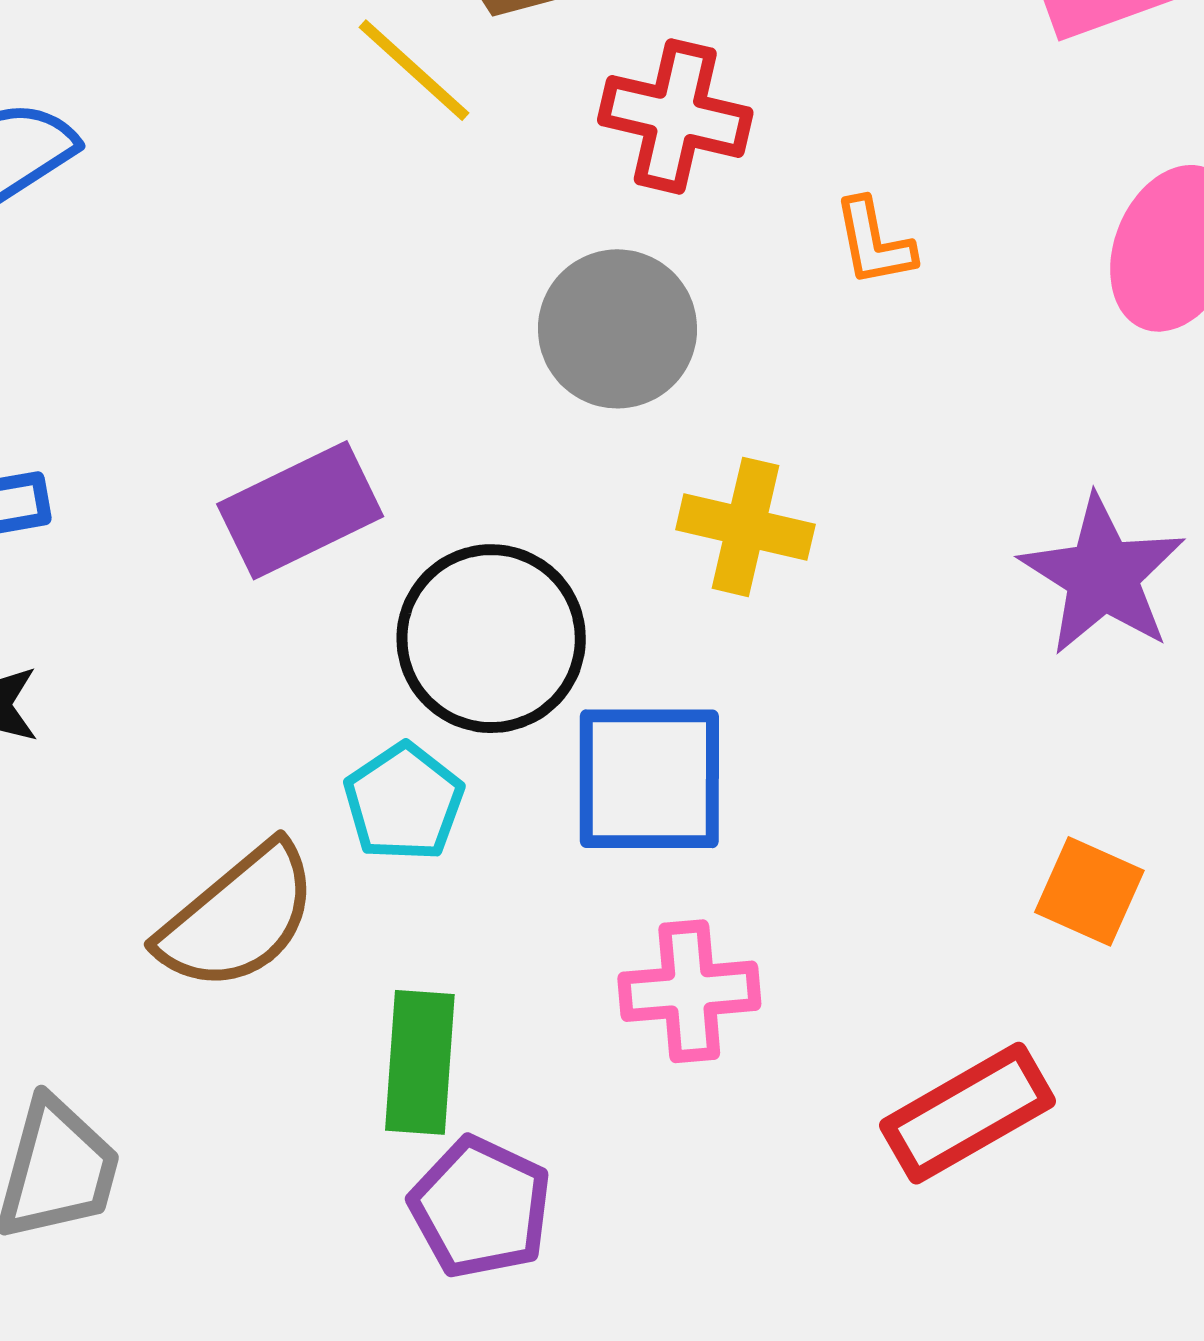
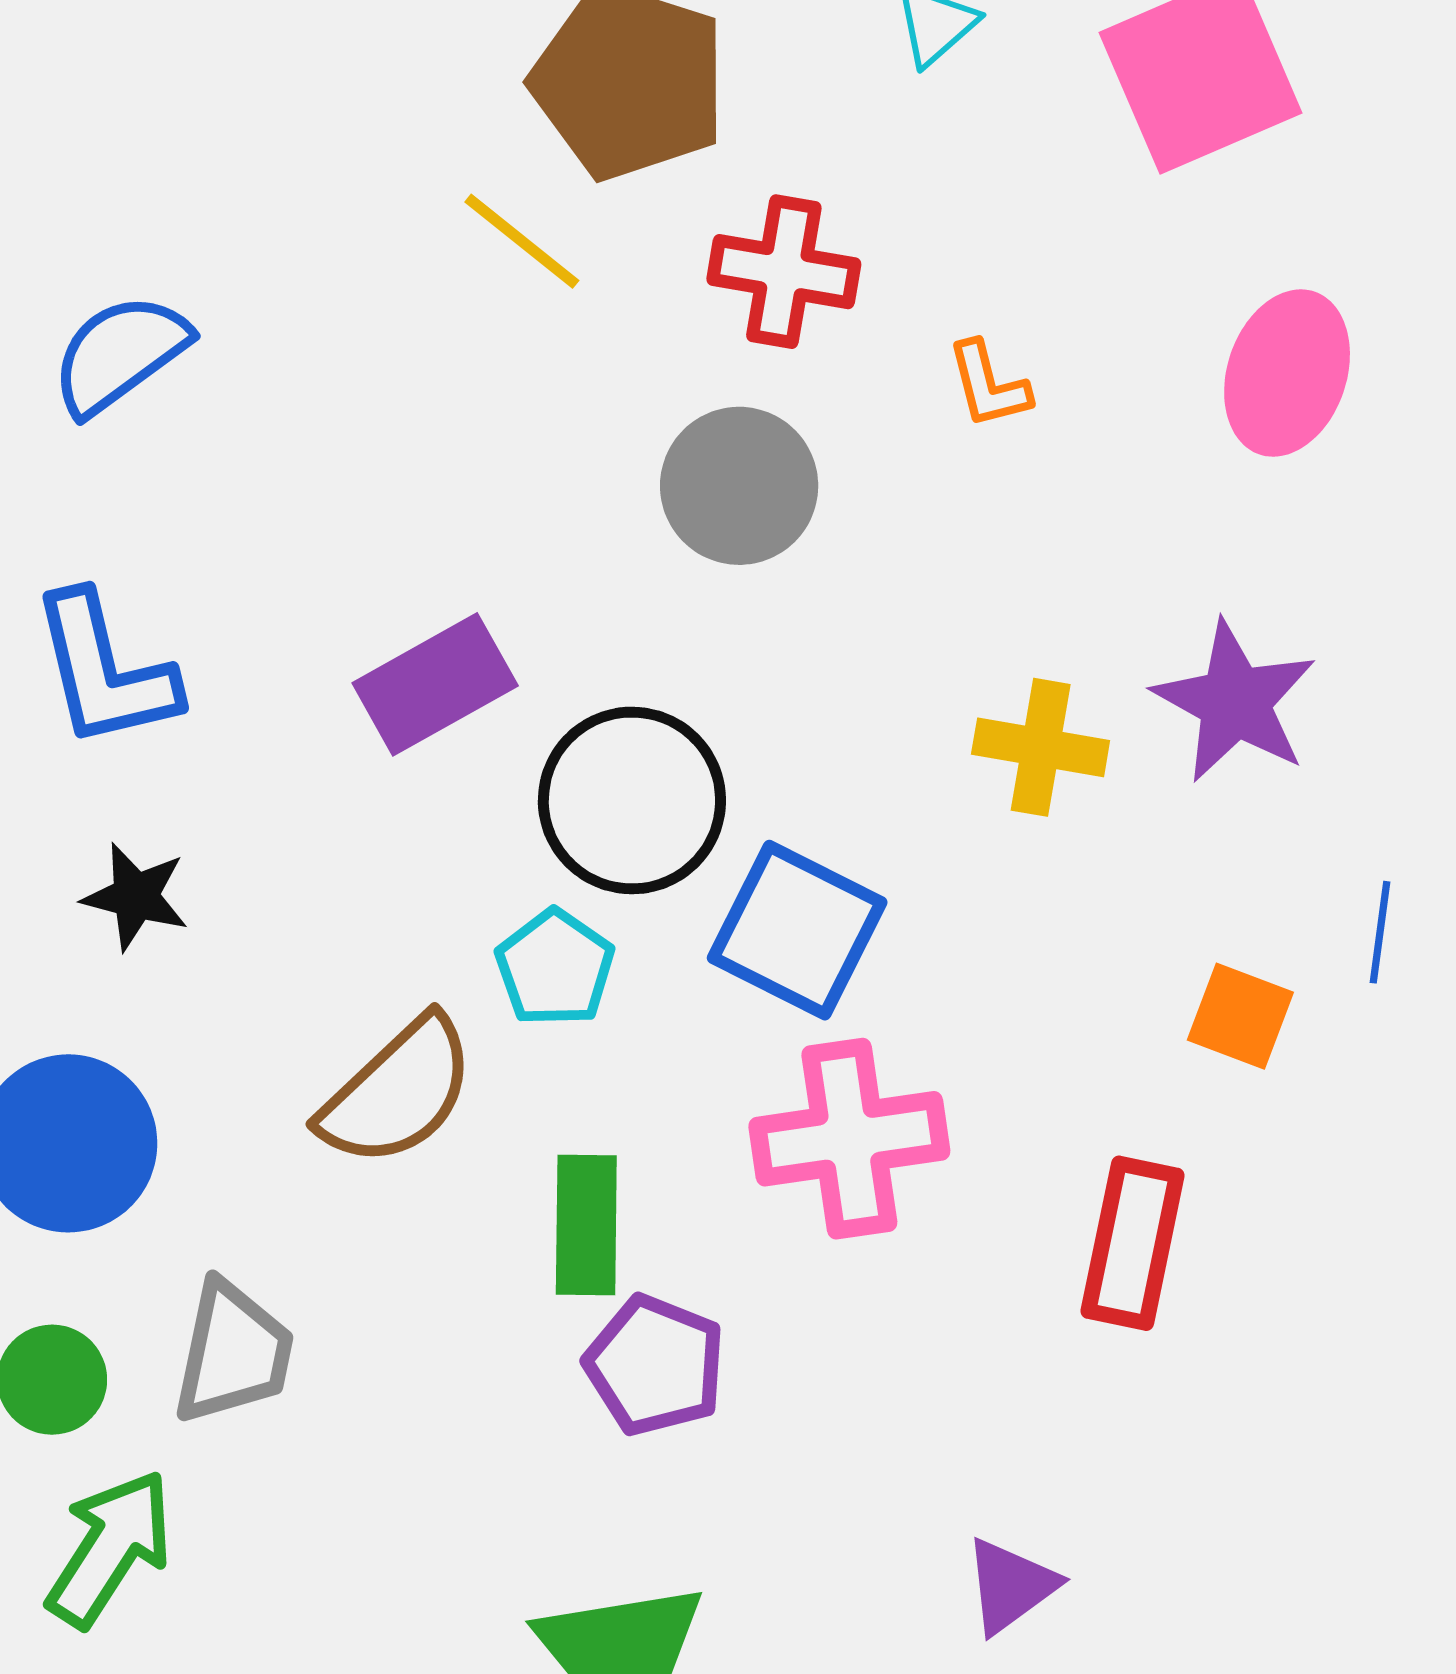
yellow cross: (745, 527) -> (1041, 747), moved
blue square: (649, 779) -> (797, 930), turned 30
pink cross: (689, 991) -> (849, 1139), size x1.4
red rectangle: (968, 1113) -> (1133, 1243), turned -45

